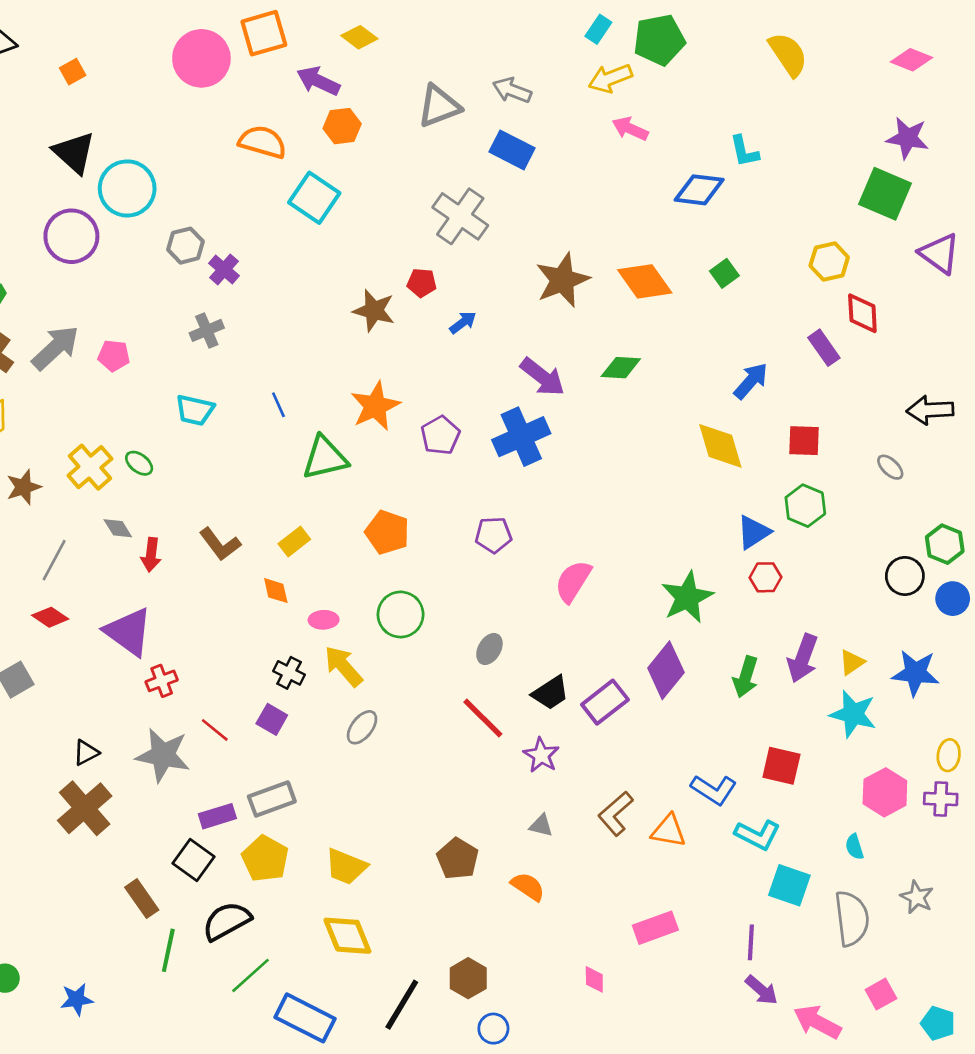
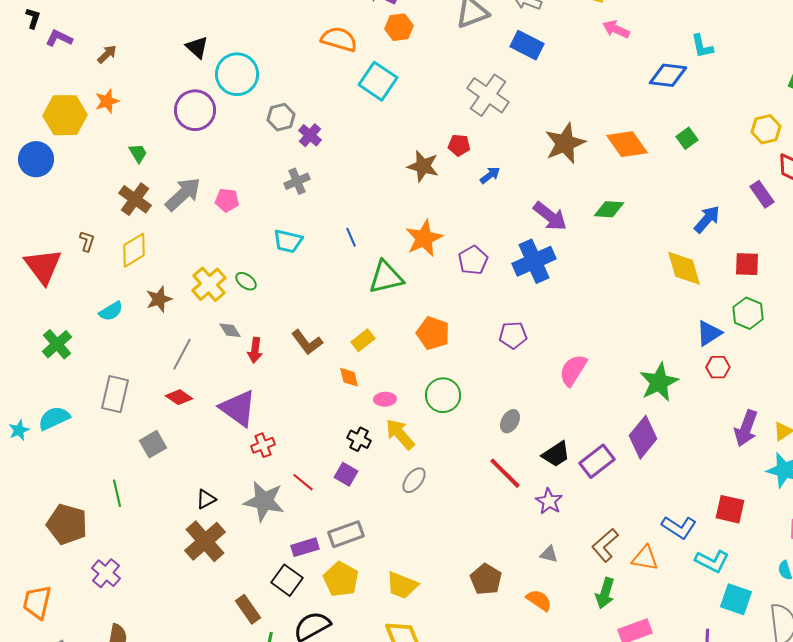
black triangle: (74, 153) -> (197, 47), size x0.7
green arrow: (746, 677) -> (605, 593), moved

